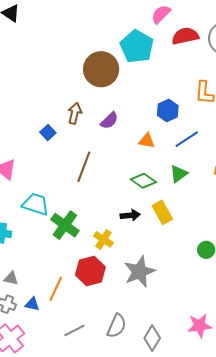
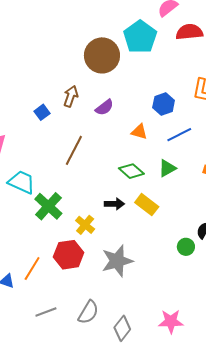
yellow rectangle: (162, 212) -> (147, 205), turned -30

